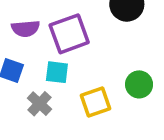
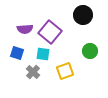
purple square: (69, 34) -> (50, 32), turned -30
green circle: (139, 84) -> (90, 51), moved

